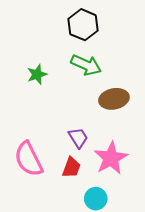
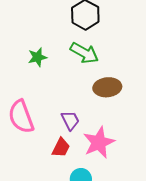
pink semicircle: (29, 159) -> (21, 117), moved

